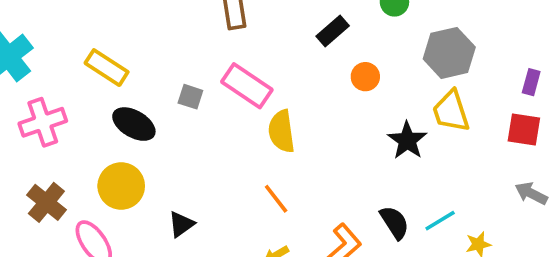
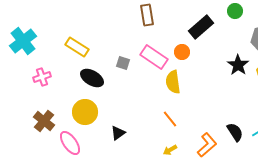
black rectangle: (333, 31) -> (201, 27), size x1.4
orange circle: (365, 77) -> (182, 52), moved
pink cross: (43, 122) -> (42, 77), size x0.7
black star: (407, 140) -> (238, 65), moved

